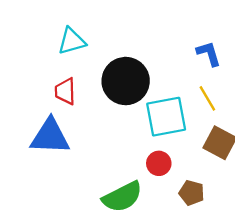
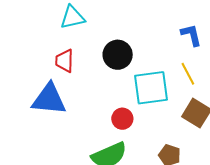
black circle: (126, 81) -> (118, 55), size x0.7
red circle: (159, 163) -> (122, 119), moved

